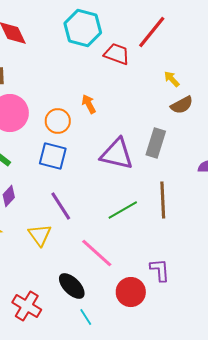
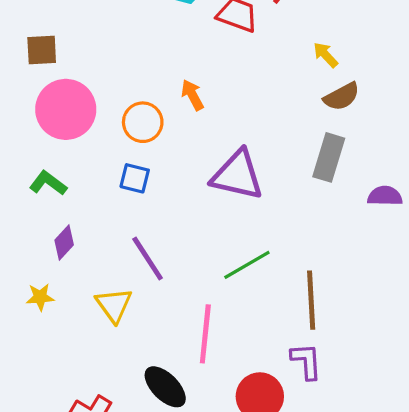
gray rectangle: (156, 143) -> (329, 157), moved
blue square: (53, 156) -> (135, 178), size x0.7
brown line: (163, 200) -> (311, 300), moved
pink line: (97, 253) -> (205, 334), turned 54

